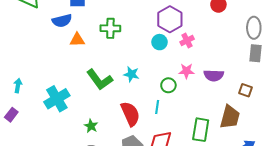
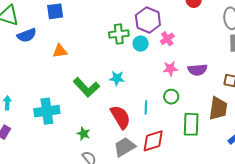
blue semicircle: (62, 21) -> (27, 35), moved
green cross: (110, 28) -> (119, 34), moved
green circle: (168, 85) -> (171, 97), moved
cyan cross: (57, 99) -> (47, 111), turned 30

